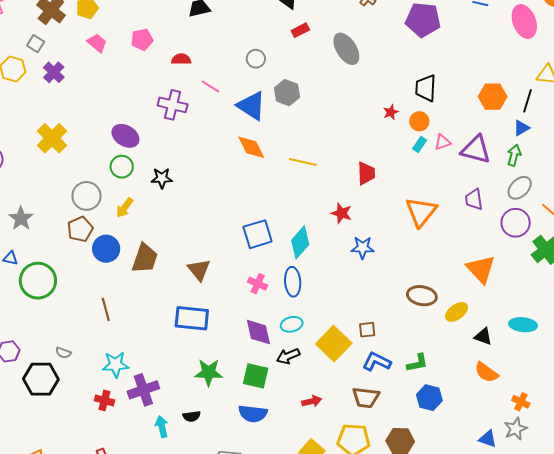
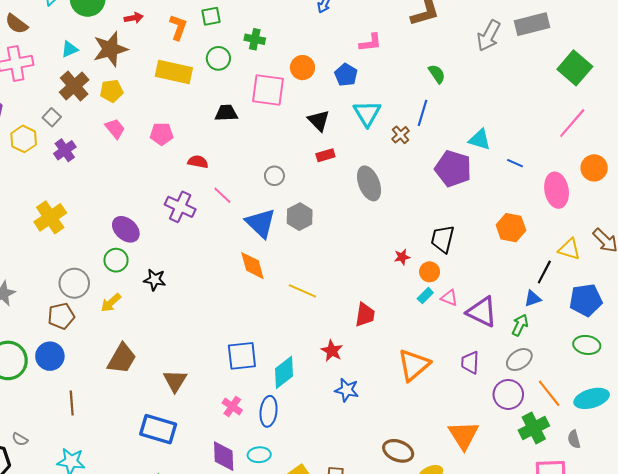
orange hexagon: (493, 97) -> (511, 228), moved
pink triangle: (442, 142) -> (449, 298), turned 30
blue circle: (106, 249) -> (50, 356), moved

